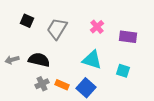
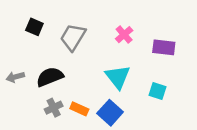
black semicircle: (39, 60) -> (50, 77), turned -35
cyan triangle: (92, 60) -> (118, 77), turned 35

